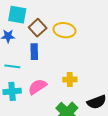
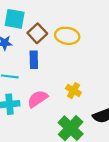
yellow cross: (70, 79) -> (73, 91), turned 32

